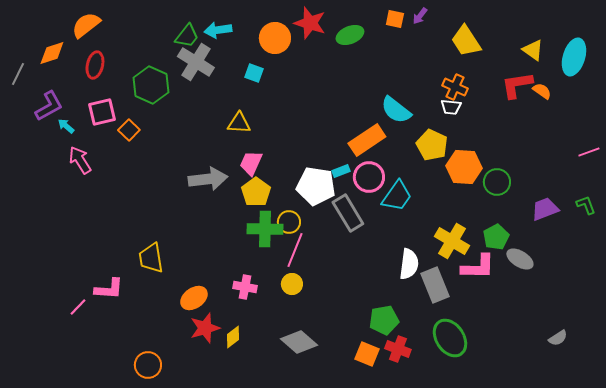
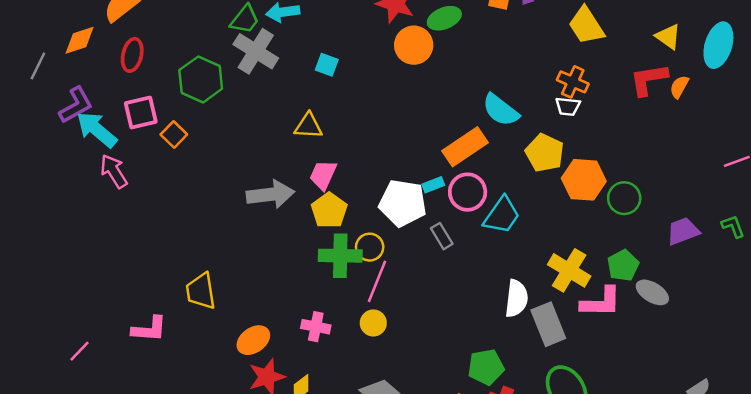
orange circle: (275, 38) -> (414, 45), moved
orange semicircle: (542, 91) -> (679, 87), turned -96
cyan arrow: (66, 126) -> (97, 130), size x2.0
gray rectangle: (348, 213) -> (442, 236), size x0.6
pink line: (78, 307) -> (80, 351), moved

